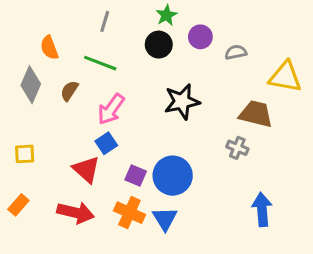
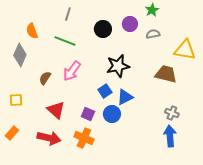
green star: (166, 15) -> (152, 10), moved
brown semicircle: (69, 91) -> (45, 78), moved
blue square: (106, 143) -> (105, 91), moved
gray cross: (237, 148) -> (172, 113), moved
blue circle: (173, 176) -> (112, 114), size x0.7
blue triangle: (165, 219) -> (125, 97), moved, turned 36

